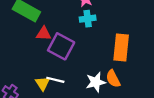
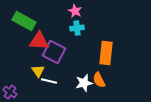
red triangle: (44, 34) -> (39, 41), size x1.5
yellow triangle: (43, 83) -> (38, 71), moved

